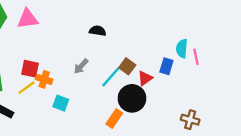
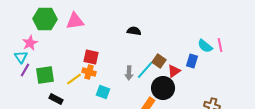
cyan semicircle: (182, 49) -> (205, 46), turned -56
pink line: (196, 57) -> (220, 45), moved
gray arrow: (81, 66) -> (129, 73), moved, turned -40
red square: (30, 69) -> (91, 57), moved

